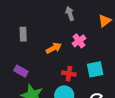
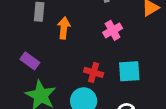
orange arrow: (54, 48) -> (64, 28), moved, turned -63

